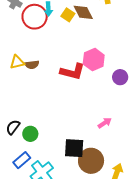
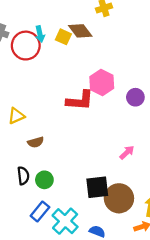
yellow triangle: (17, 62) -> (16, 116), moved
brown semicircle: (32, 65) -> (36, 142), moved
black semicircle: (13, 127) -> (23, 176), turned 147

